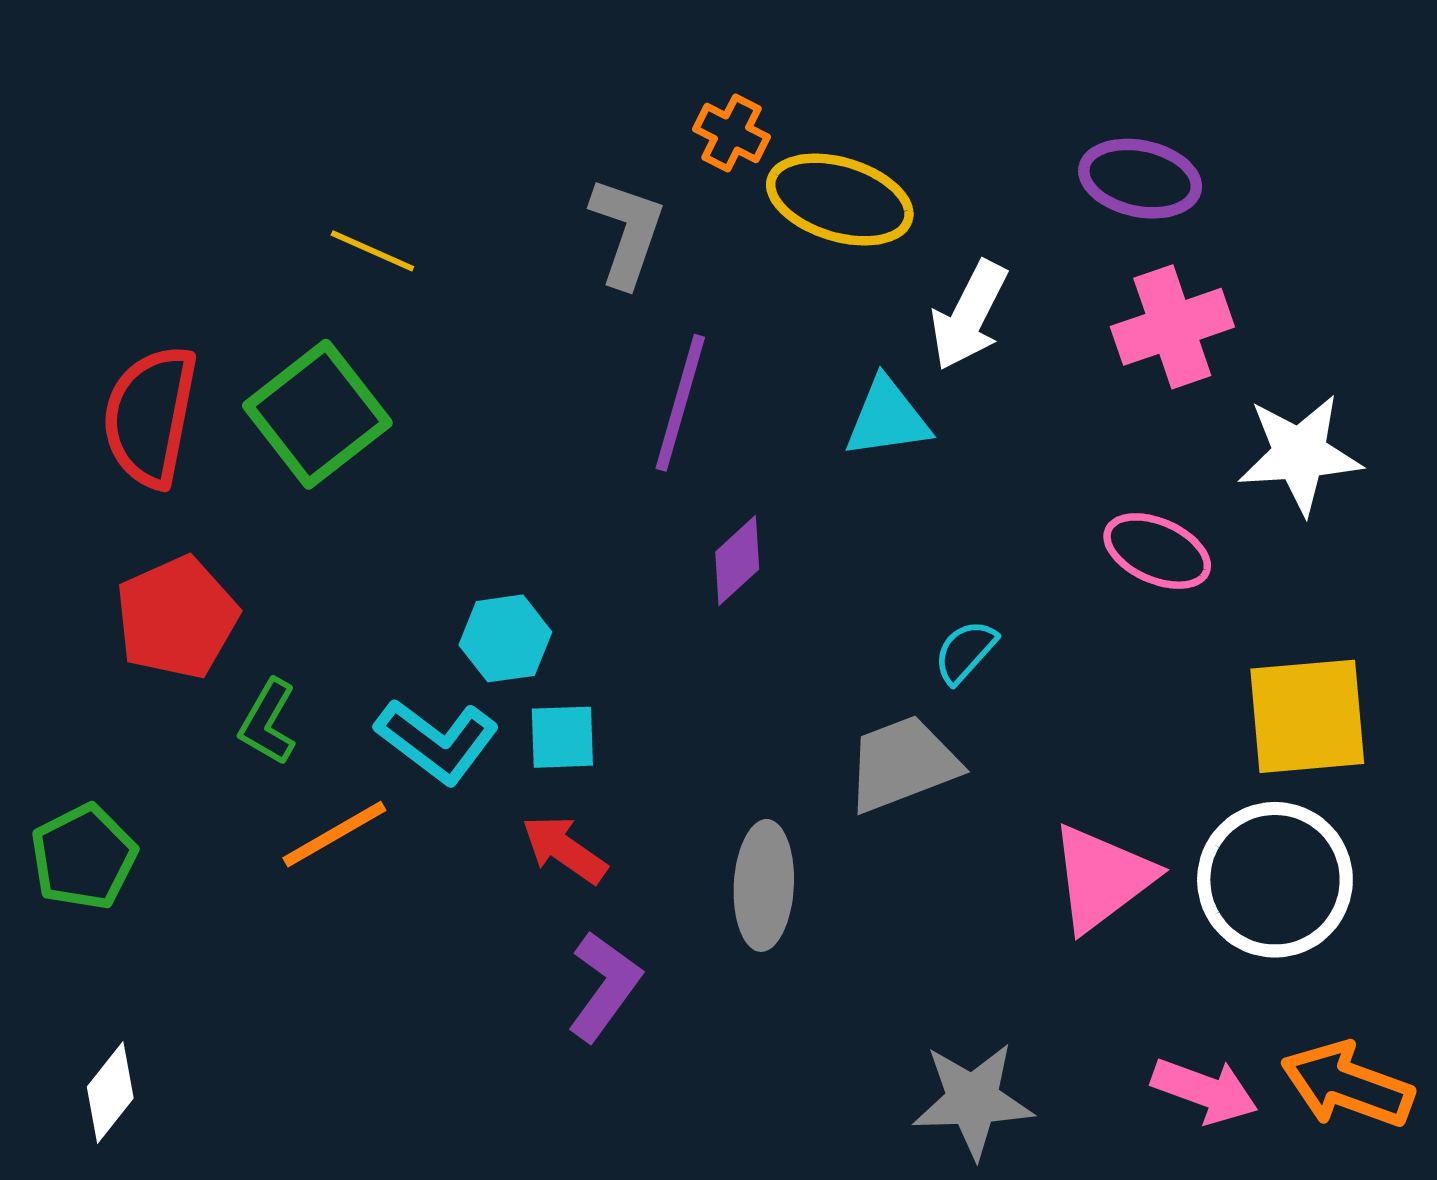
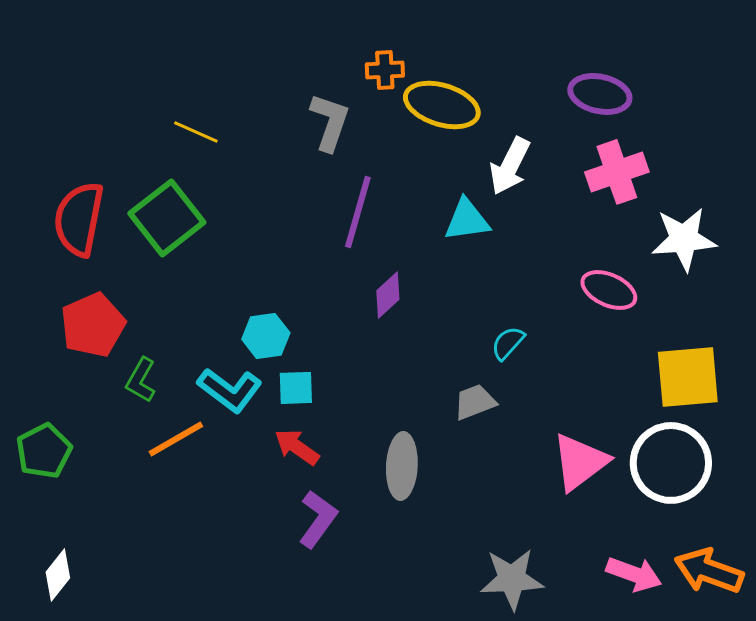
orange cross: (732, 133) -> (385, 70), turned -30
gray trapezoid: (903, 764) -> (475, 402), size x0.7

